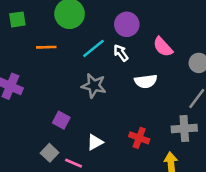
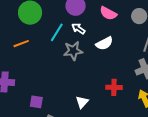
gray star: (94, 86) -> (73, 51), moved
purple square: (61, 120) -> (36, 102), moved

